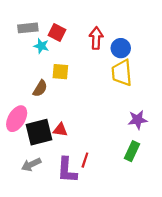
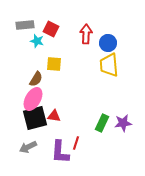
pink ellipse: (17, 119) -> (33, 99), moved
purple star: (138, 120) -> (123, 123), moved
green rectangle: (132, 151) -> (102, 123), moved

